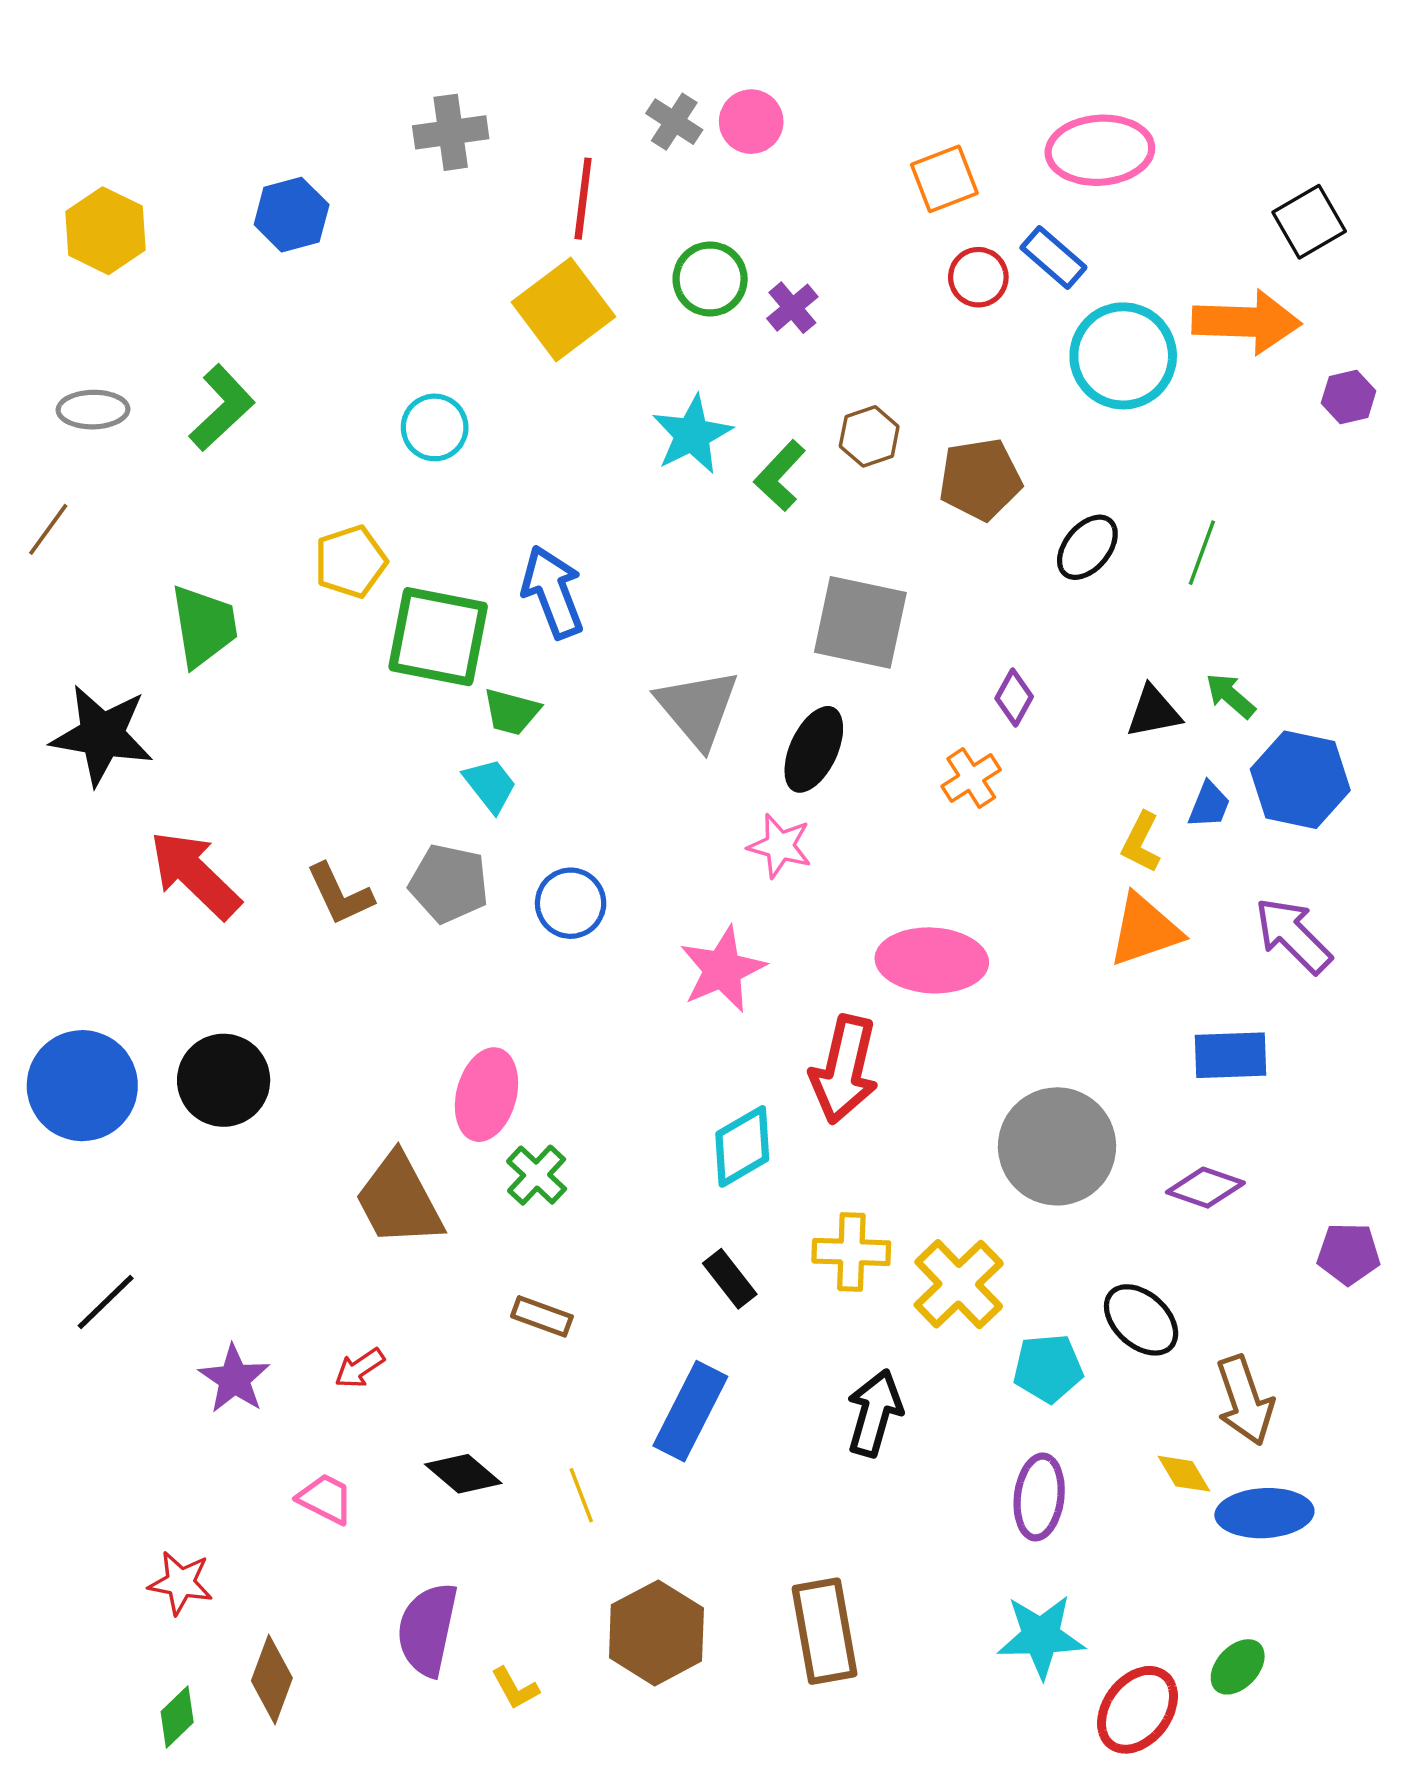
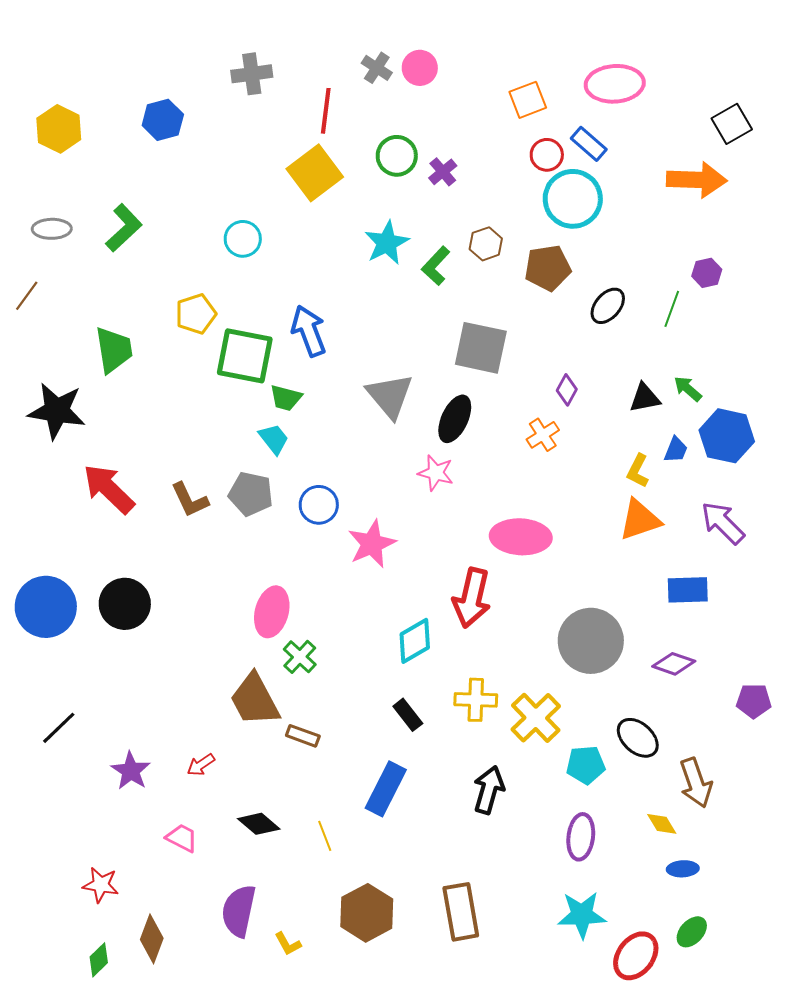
cyan circle: (1123, 356) -> (573, 199), moved
purple hexagon: (1349, 397) -> (707, 273), moved
pink star: (723, 969) -> (372, 544), moved
brown trapezoid: (399, 1200) -> (255, 700), moved
blue ellipse: (1264, 1513) -> (683, 869), moved, size x0.6

